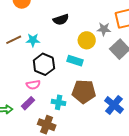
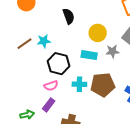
black semicircle: (61, 20) -> (69, 16), turned -84
gray star: (104, 29) -> (112, 51), moved
cyan cross: (59, 102) -> (79, 84), moved

